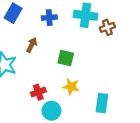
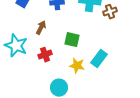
red cross: (38, 92) -> (45, 55), moved
cyan rectangle: (102, 103) -> (99, 59), moved, turned 30

